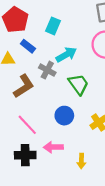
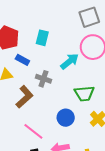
cyan arrow: (66, 55) -> (70, 61), moved
green trapezoid: (79, 84) -> (84, 94), moved, turned 130

